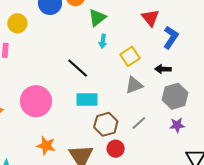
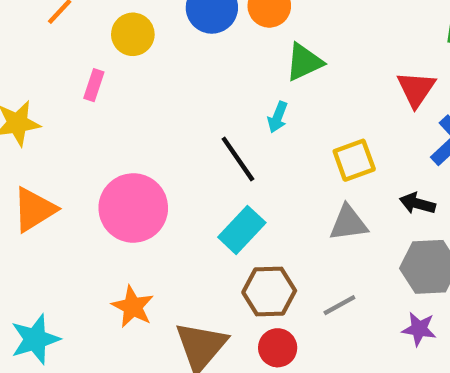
cyan arrow: (103, 41) -> (278, 117), moved
cyan rectangle: (87, 100) -> (242, 230), turned -60

